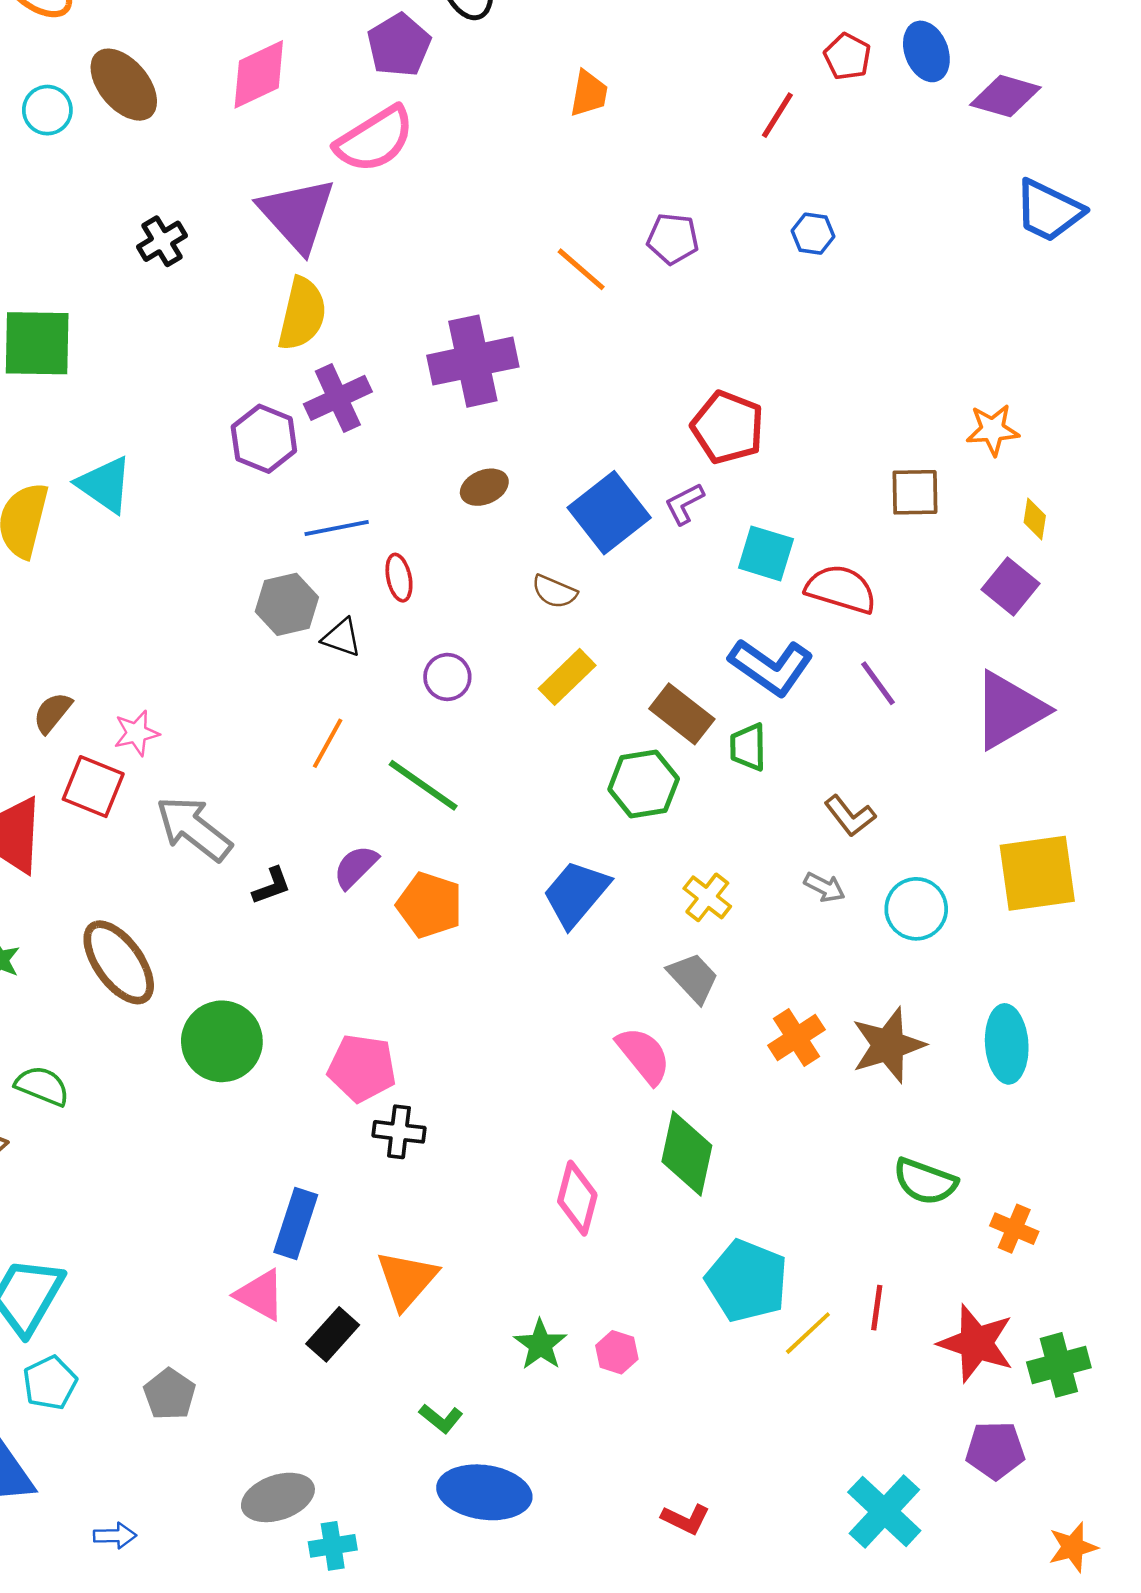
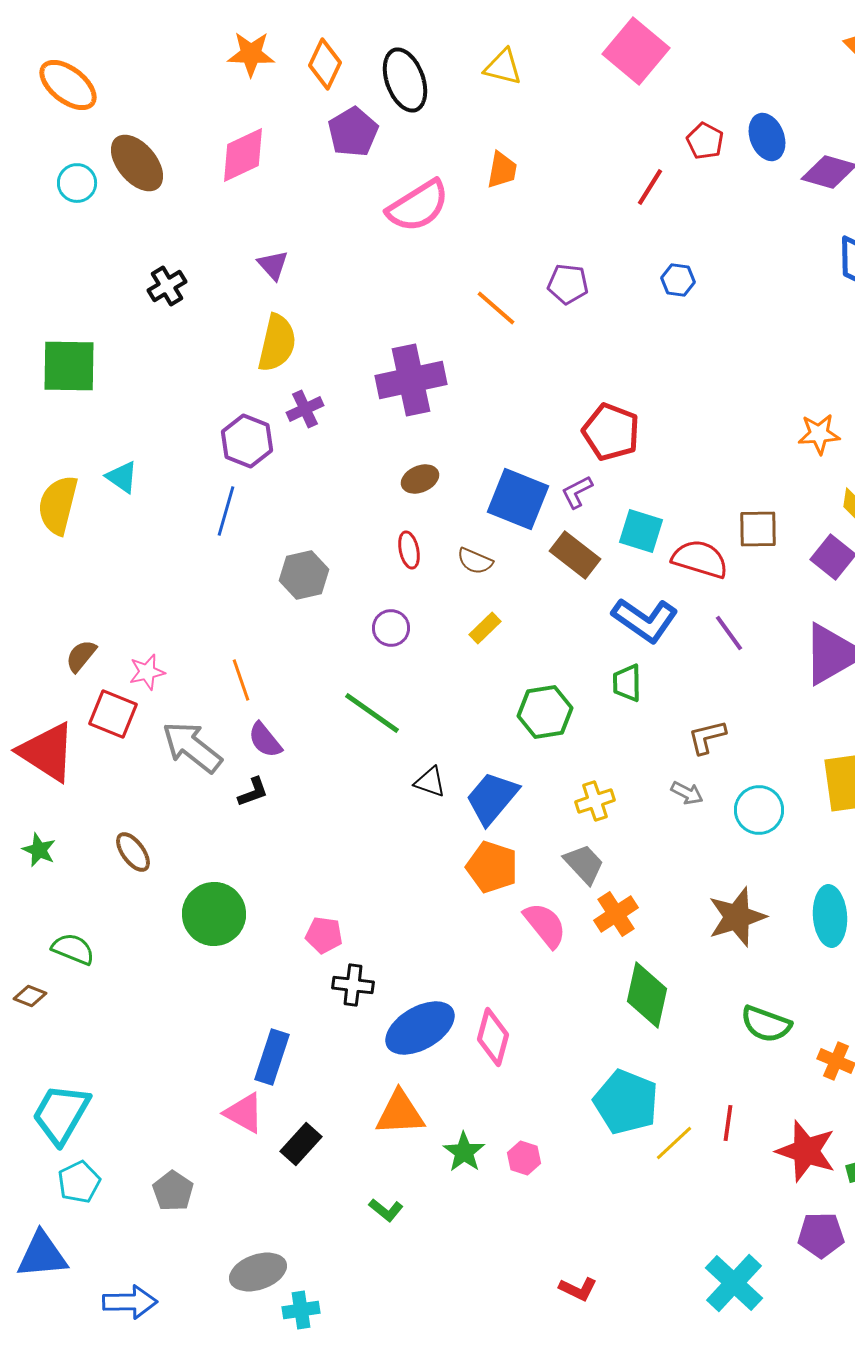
pink semicircle: (375, 139) -> (418, 206), moved
purple triangle: (297, 215) -> (273, 265), size x0.5
purple cross: (338, 398) -> (305, 409), size x0.7
cyan triangle: (105, 485) -> (122, 477), size x0.7
brown square: (915, 492) -> (758, 529), moved
blue square: (609, 513) -> (518, 499), turned -30
blue line: (337, 528) -> (226, 511), moved, turned -63
red ellipse: (399, 578) -> (409, 550), moved
gray hexagon: (287, 604) -> (304, 575), moved
black triangle: (342, 637) -> (430, 782), moved
yellow rectangle: (567, 677) -> (485, 628), size x0.7
brown rectangle: (682, 714) -> (575, 555), moved
orange line: (328, 743) -> (241, 680), moved, turned -48
brown L-shape: (850, 816) -> (707, 737), turned 114
purple semicircle: (356, 867) -> (265, 740), moved, turned -84
yellow cross: (707, 897) -> (595, 801), turned 33
orange pentagon: (430, 905) -> (492, 867), moved
brown ellipse: (119, 962) -> (133, 852), size x0.6
orange cross: (796, 1038) -> (616, 914), moved
pink pentagon: (362, 1068) -> (324, 935), size x0.7
green diamond: (687, 1153) -> (647, 995), moved
orange triangle: (407, 1280) -> (400, 1113), moved, turned 46
blue ellipse: (484, 1492) -> (420, 1028), moved, turned -38
blue arrow: (115, 1536) -> (130, 1302), size x1.6

